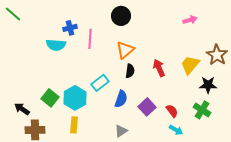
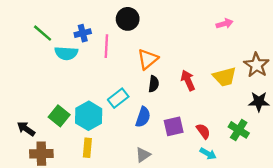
green line: (13, 14) -> (43, 33), moved
black circle: (121, 16) -> (128, 19), moved
yellow trapezoid: (190, 65) -> (225, 77), turned -145
black star: (208, 85) -> (259, 102), moved
purple square: (147, 107) -> (174, 126), turned 30

